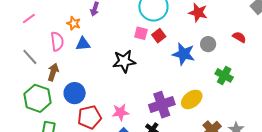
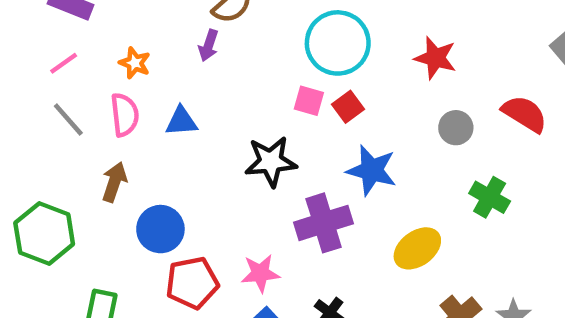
orange star: (74, 23) -> (135, 63), moved
red semicircle: (239, 37) -> (525, 114), size x1.5
blue star: (184, 54) -> (372, 170), moved
gray line: (30, 57) -> (68, 119), moved
green hexagon: (38, 98) -> (44, 234), moved
purple cross: (162, 105) -> (324, 223), moved

